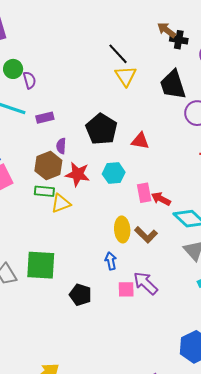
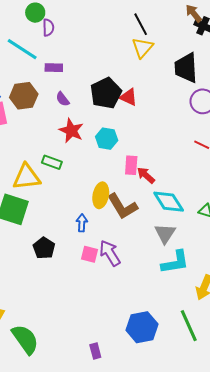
red triangle: (140, 141) -> (128, 97), moved
purple semicircle: (61, 146) -> (63, 99), turned -56
brown hexagon: (48, 166) -> (24, 96), moved
green rectangle: (44, 191) -> (52, 162), moved
yellow triangle: (61, 203) -> (27, 177), moved, size x1.4
brown L-shape: (146, 235) -> (122, 206), size x1.4

